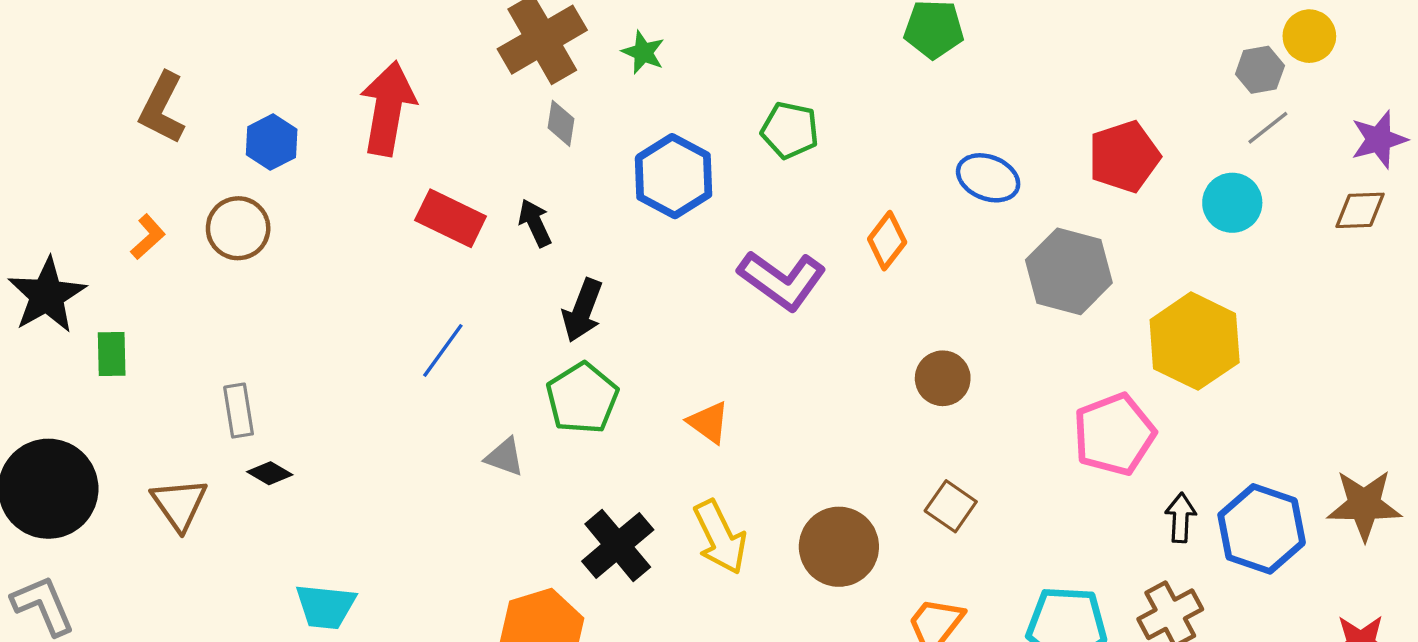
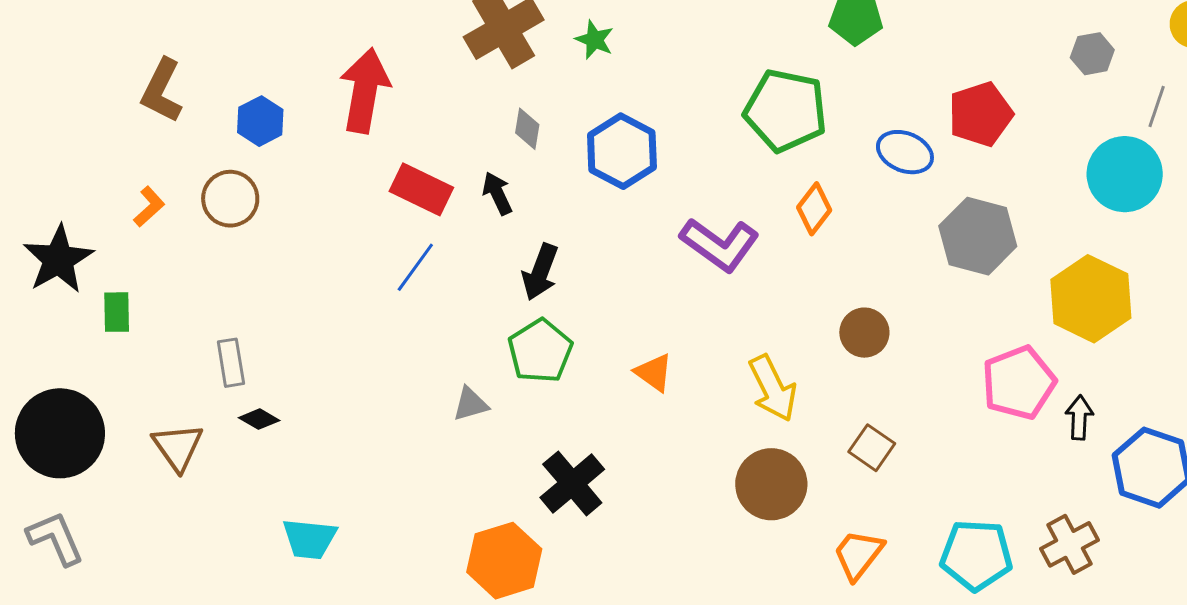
gray hexagon: (1260, 70) -> (1092, 54), moved
gray diamond: (561, 123) -> (527, 129), moved
gray line: (1268, 128) -> (1157, 107), turned -33
green pentagon: (790, 130) -> (786, 110), moved, size x1.6
red pentagon: (1124, 157) -> (980, 114), moved
cyan circle: (1232, 203) -> (1125, 174), size x1.4
blue line: (443, 350) -> (415, 267), moved
gray triangle: (505, 457) -> (470, 404), turned -36
black arrow: (1181, 518) -> (1079, 418), moved
yellow arrow: (720, 537) -> (773, 388), moved

